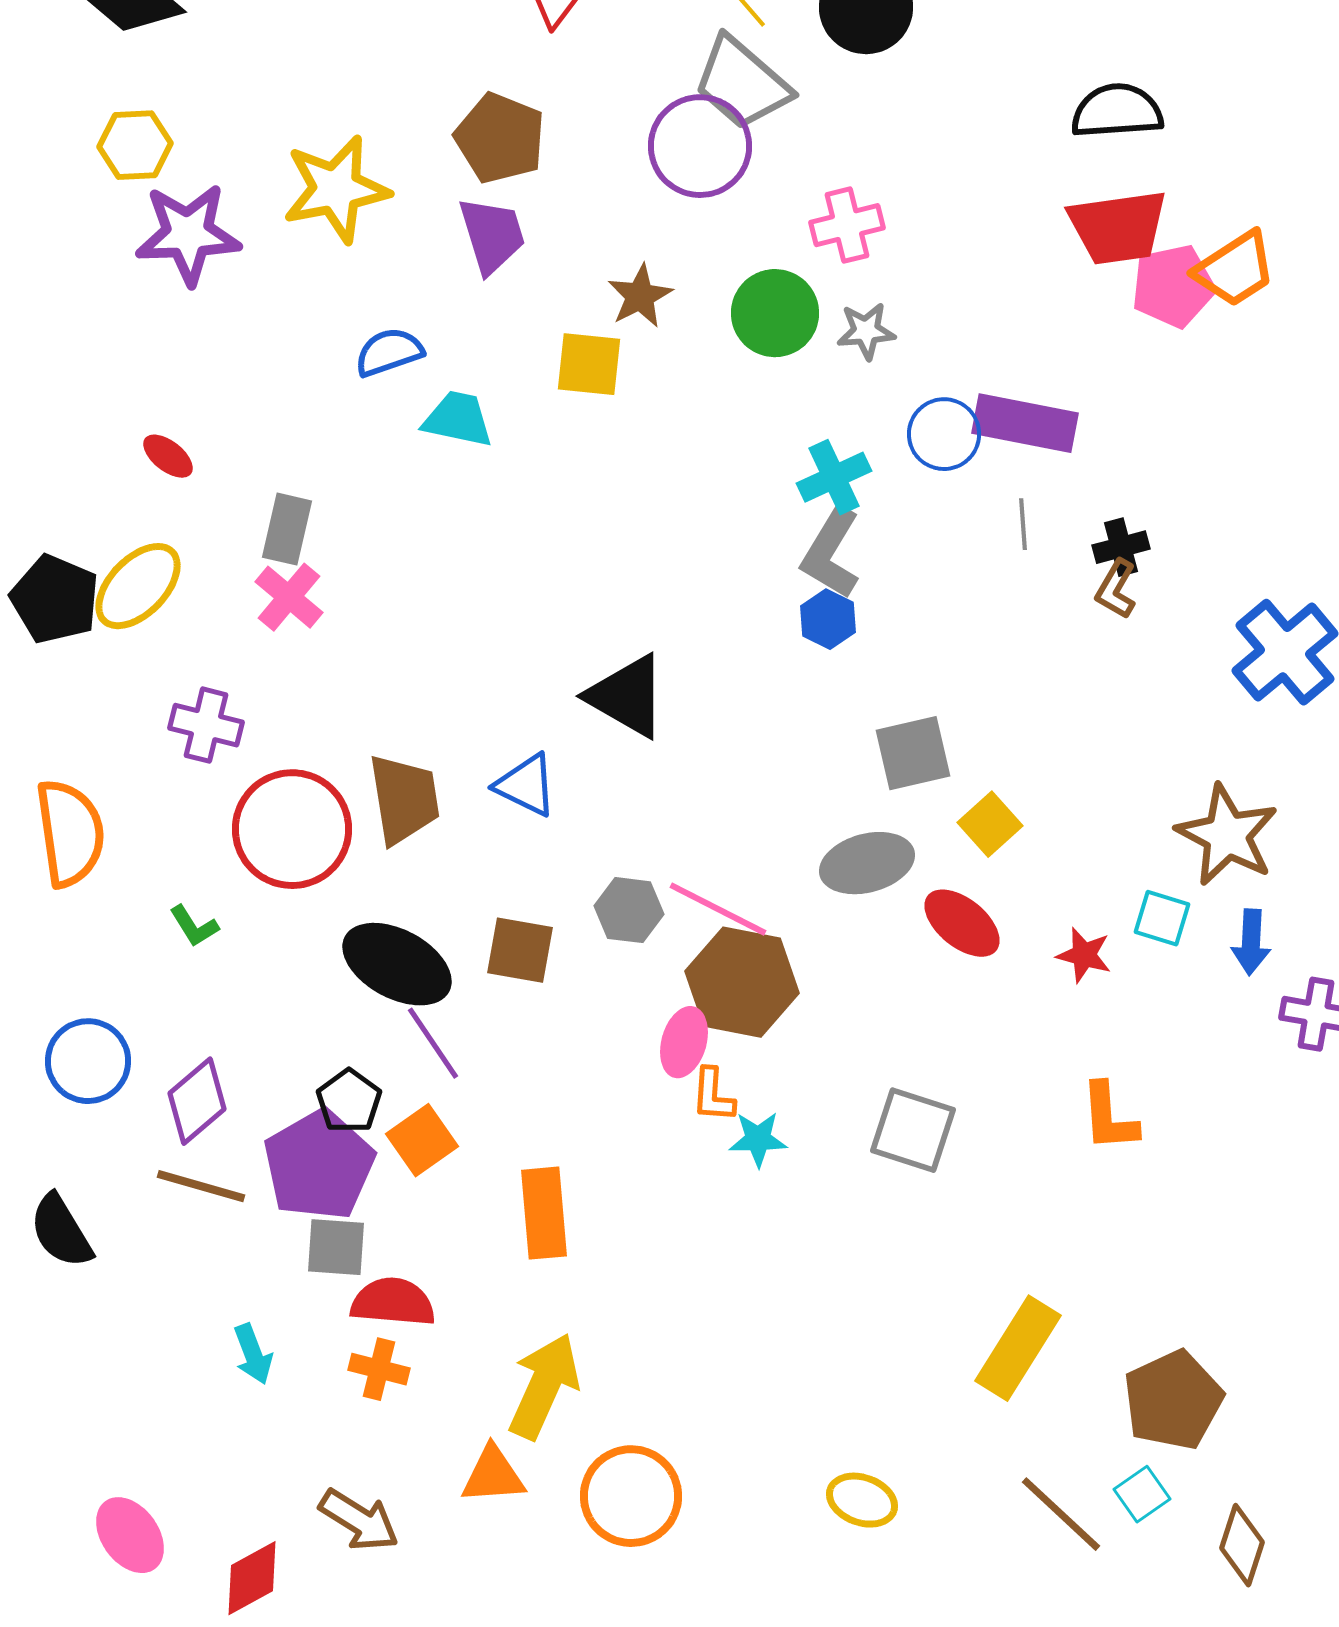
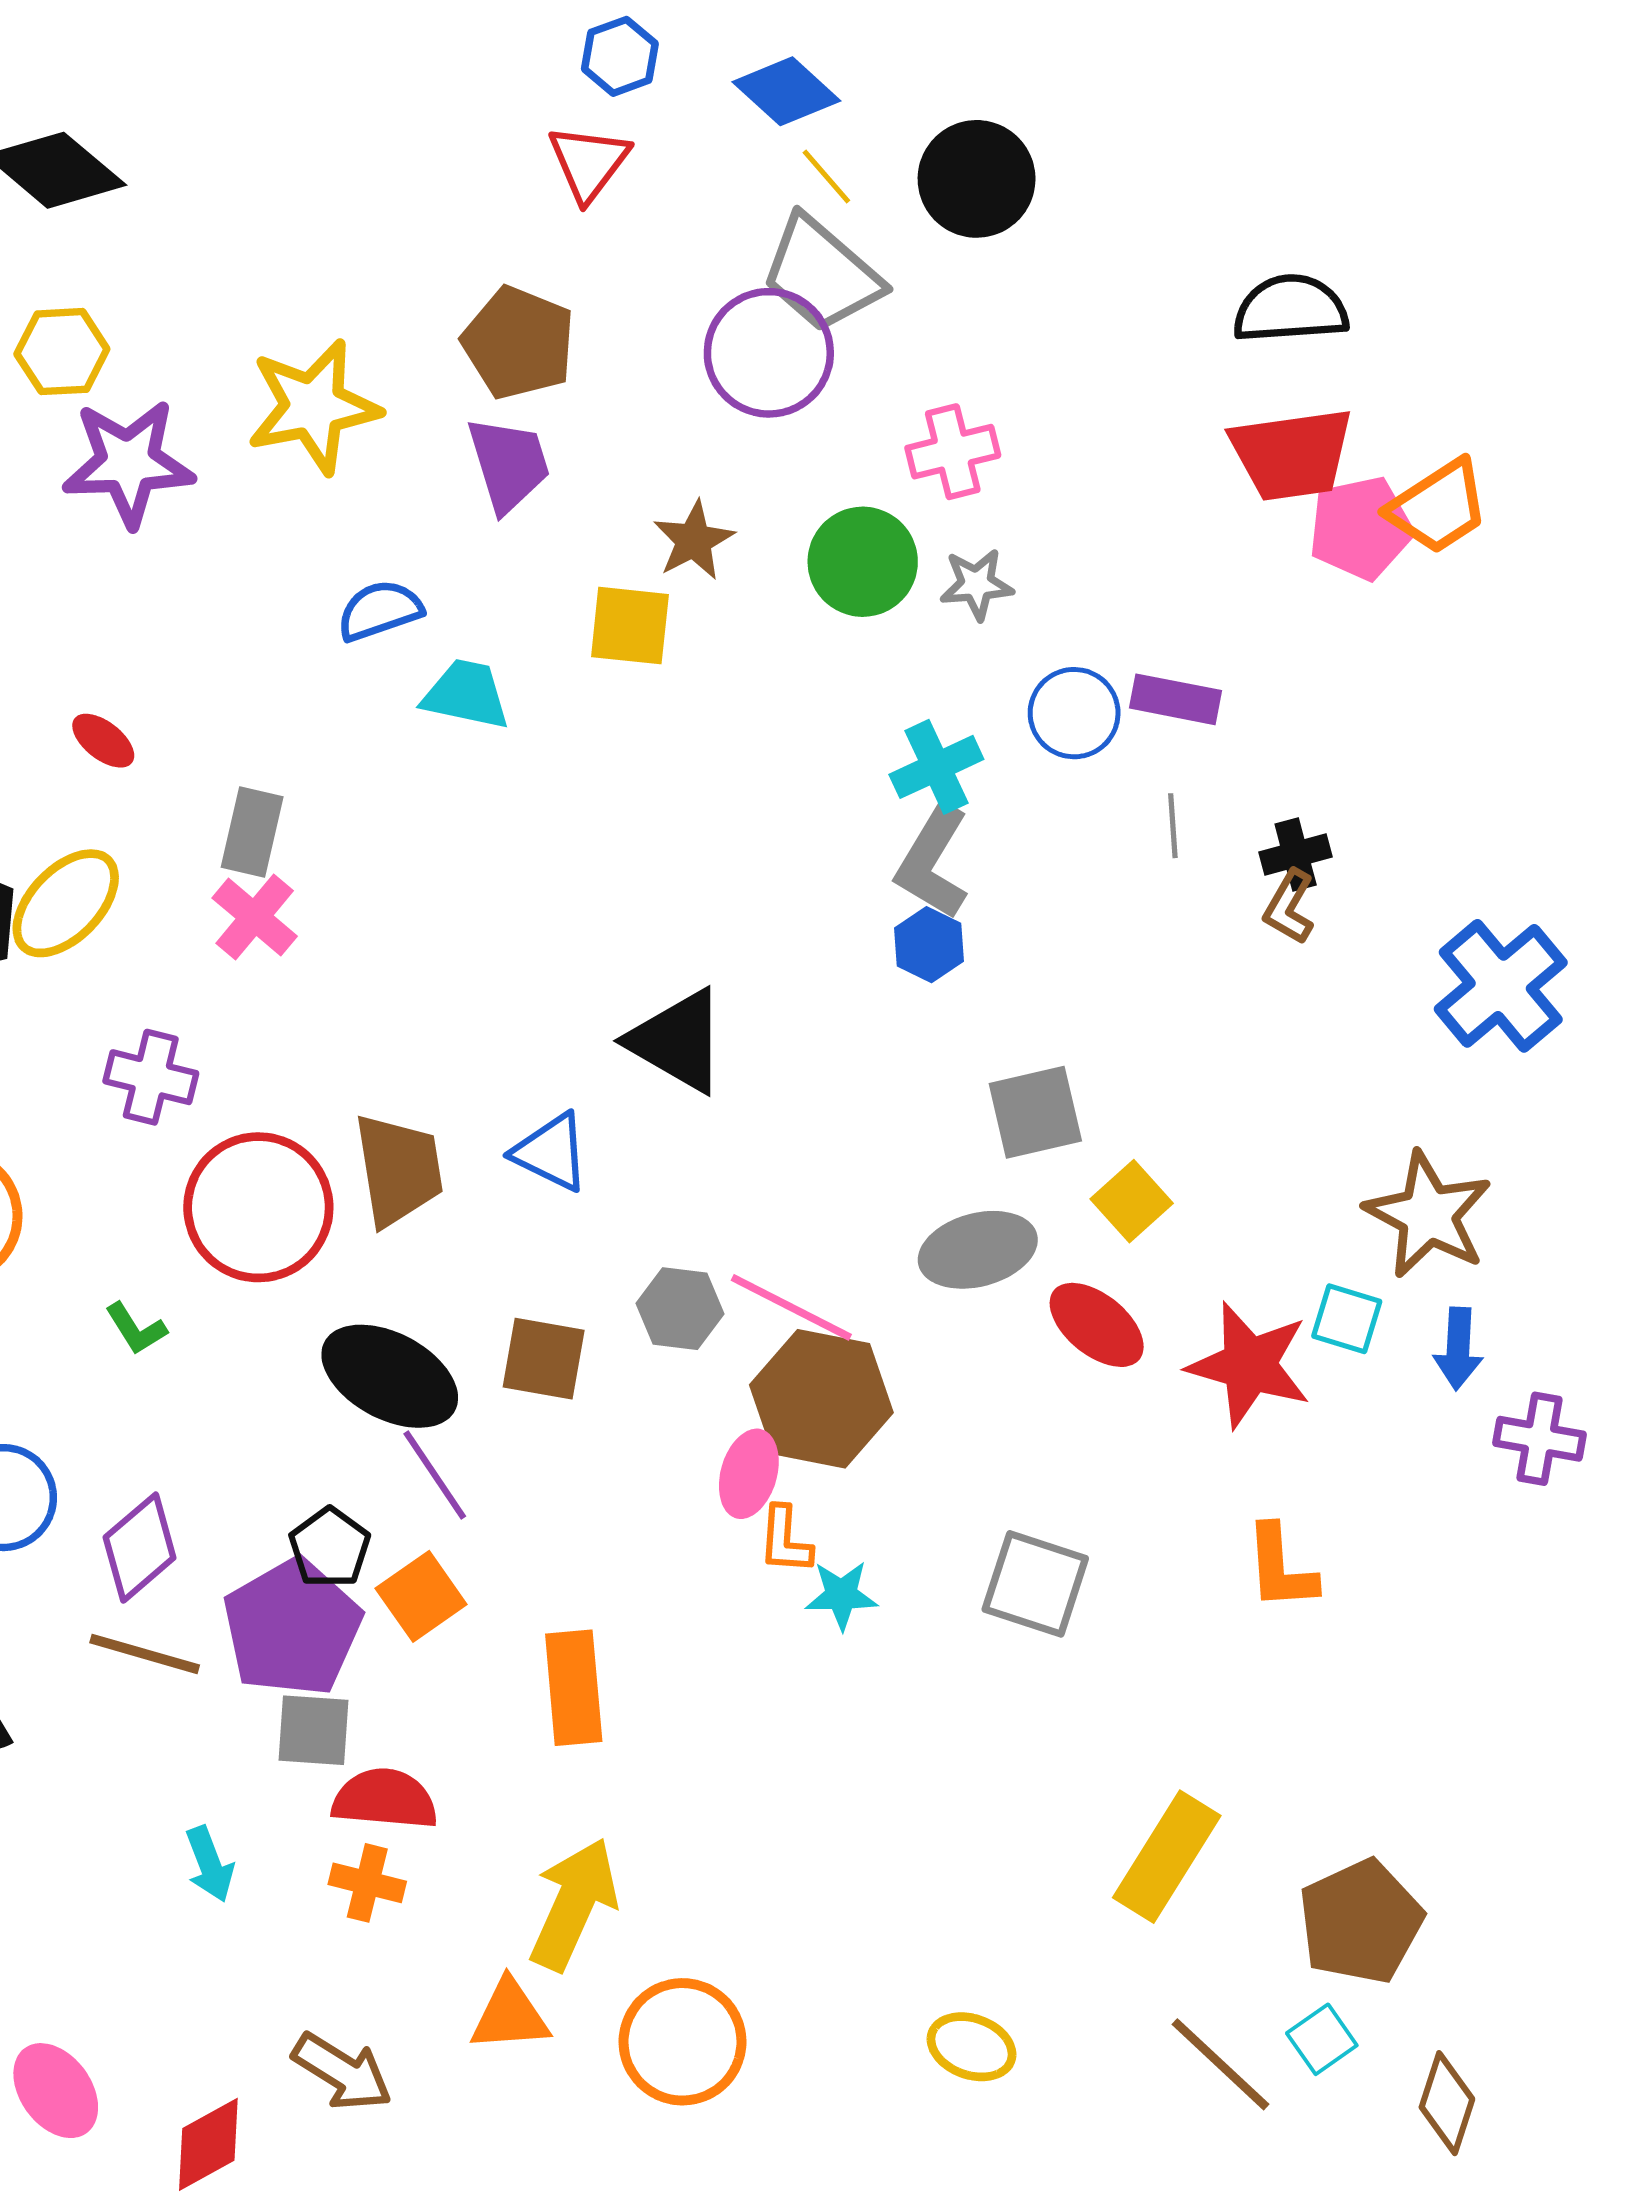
purple rectangle: (1025, 423) -> (1175, 699), size x0.7
red star: (1084, 955) -> (1249, 1365), size x1.8

